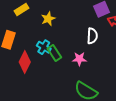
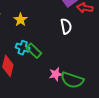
pink star: (79, 59) -> (56, 74), moved

